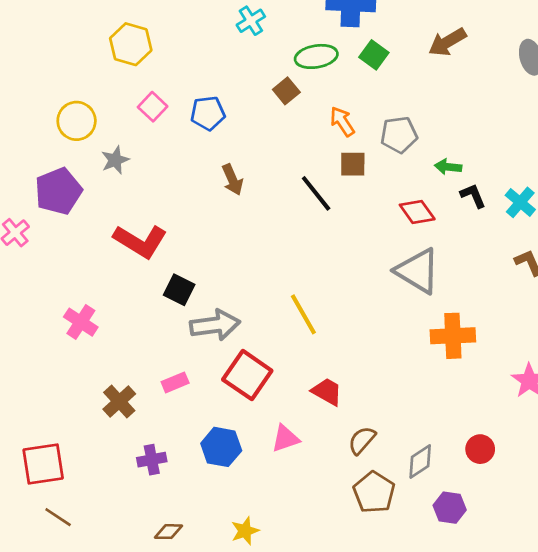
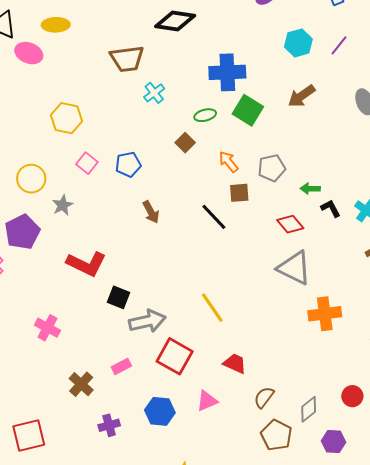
green square: (374, 55) -> (248, 110), size x1.4
green ellipse: (316, 56) -> (205, 115), size x0.7

